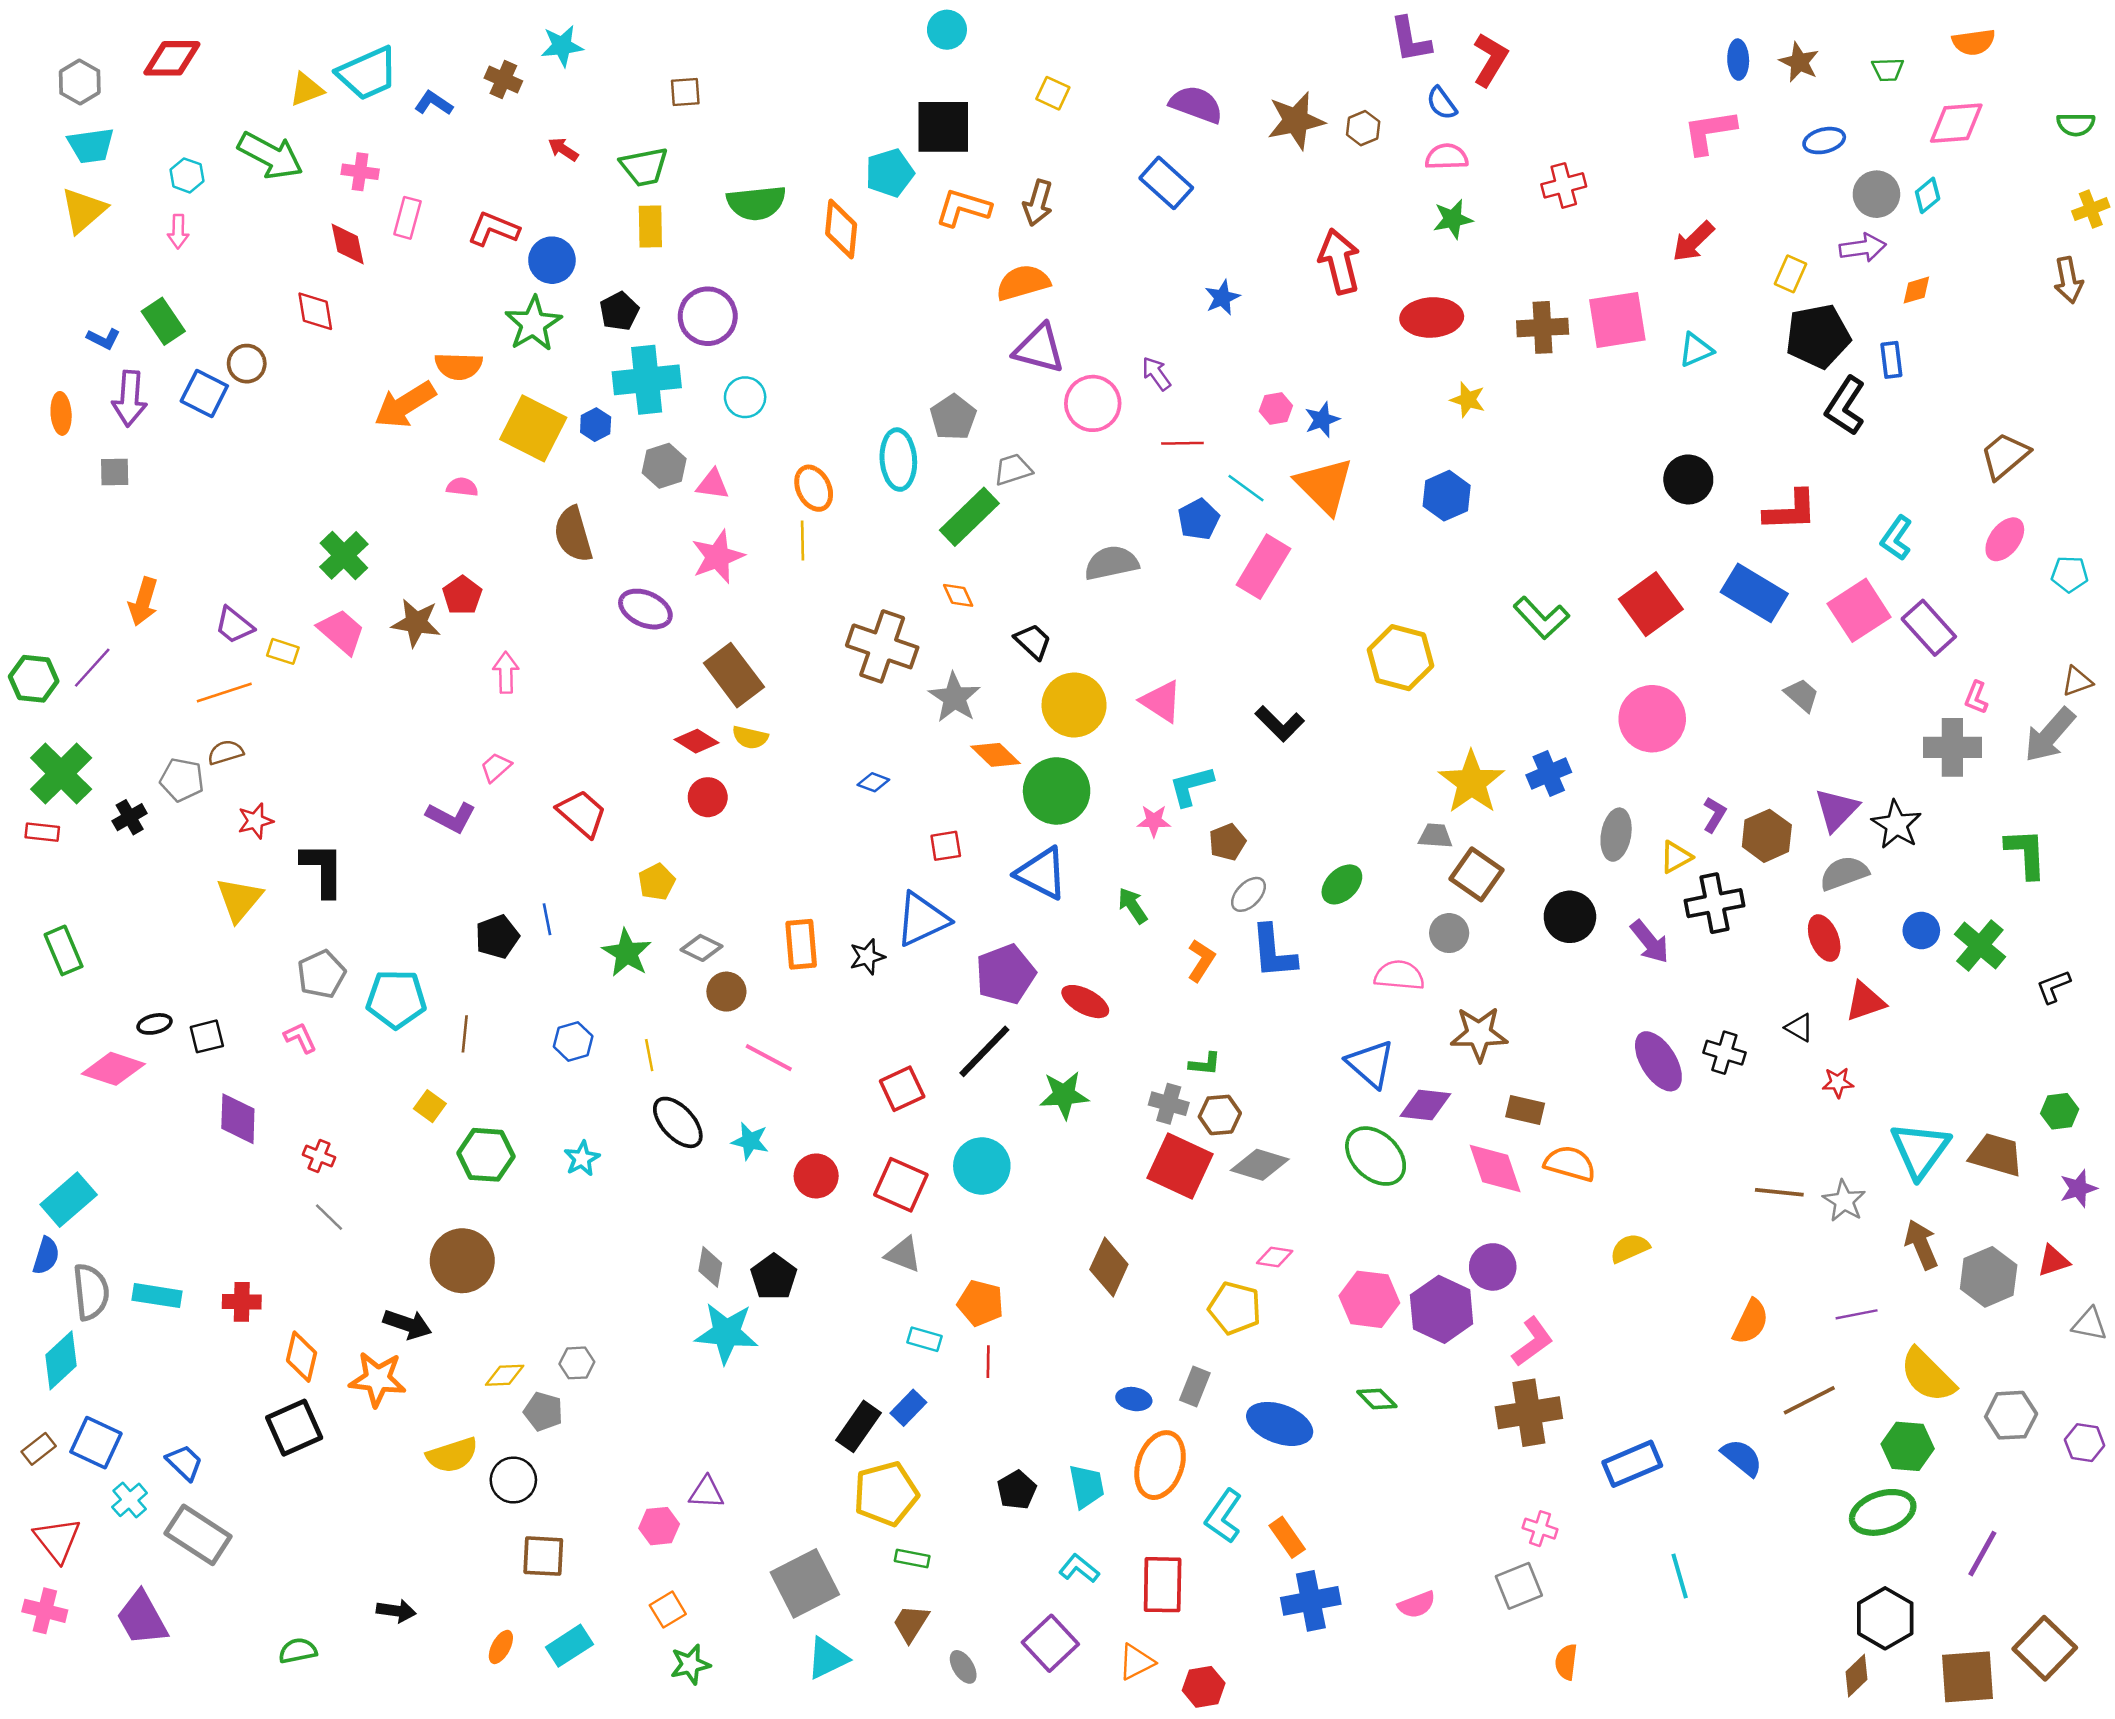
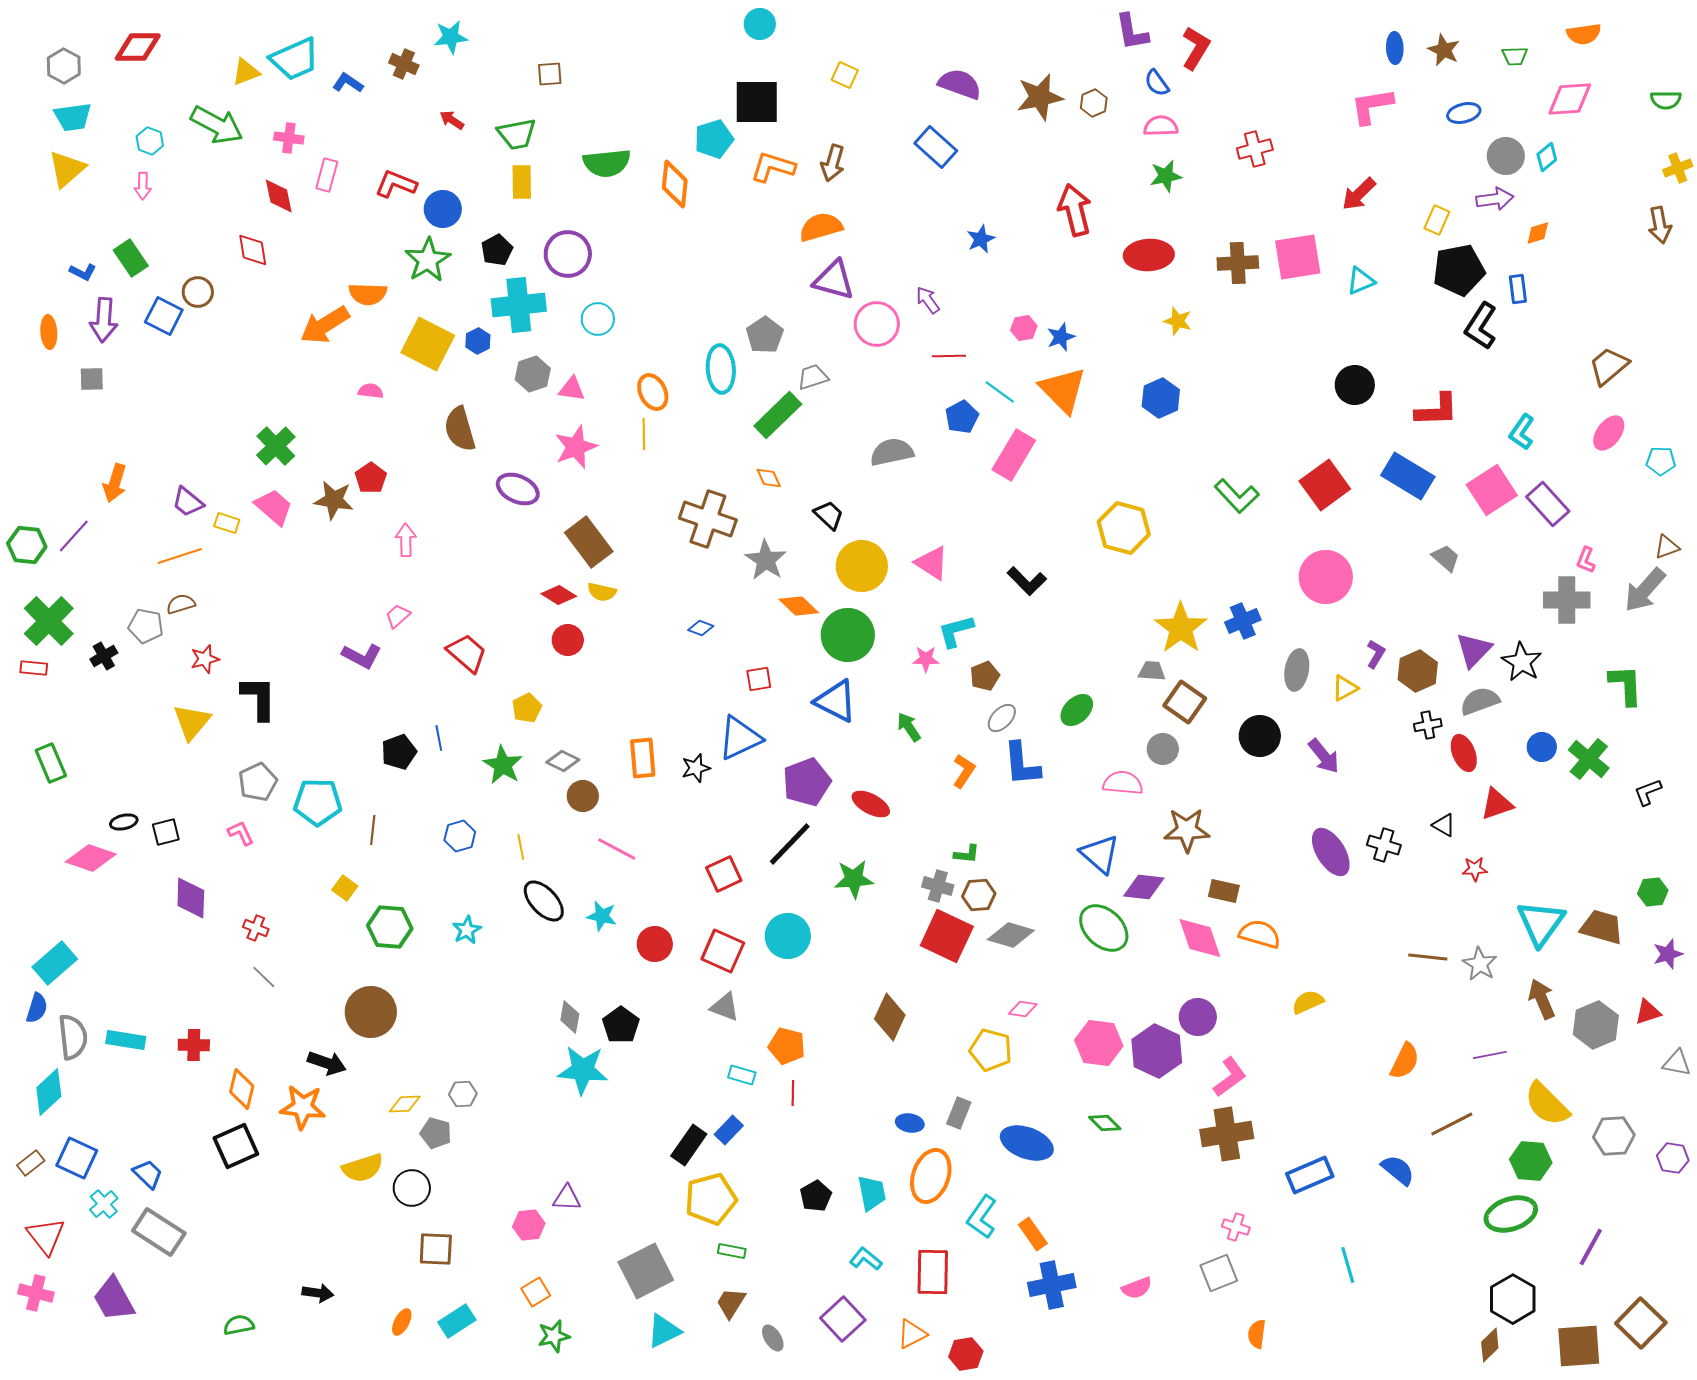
black cross: (1714, 903) -> (1428, 725), moved, size x0.6

